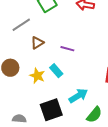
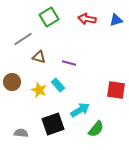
brown triangle: (37, 43) -> (39, 57), turned 48

